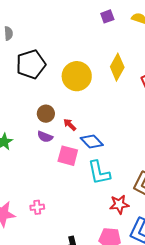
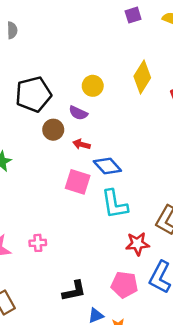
black pentagon: (31, 64) -> (33, 94), moved
yellow circle: (77, 76) -> (93, 86), size x0.6
red arrow: (70, 125) -> (82, 144), turned -32
purple semicircle: (45, 137) -> (78, 113), moved

